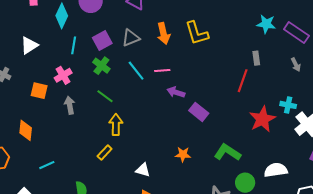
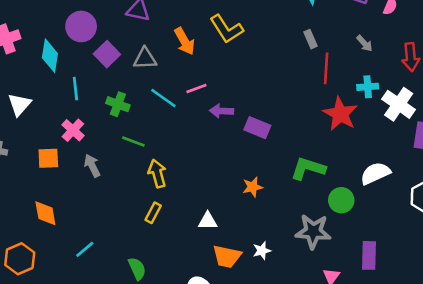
gray triangle: (131, 38) -> (145, 58), turned 36
purple square: (102, 41) -> (107, 54), moved
gray arrow: (296, 65) -> (365, 43), moved
red line: (243, 81) -> (326, 68), moved

